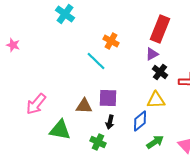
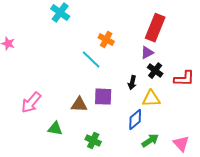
black arrow: (110, 122) -> (132, 83), moved
green triangle: (60, 130) -> (55, 129), size x0.7

